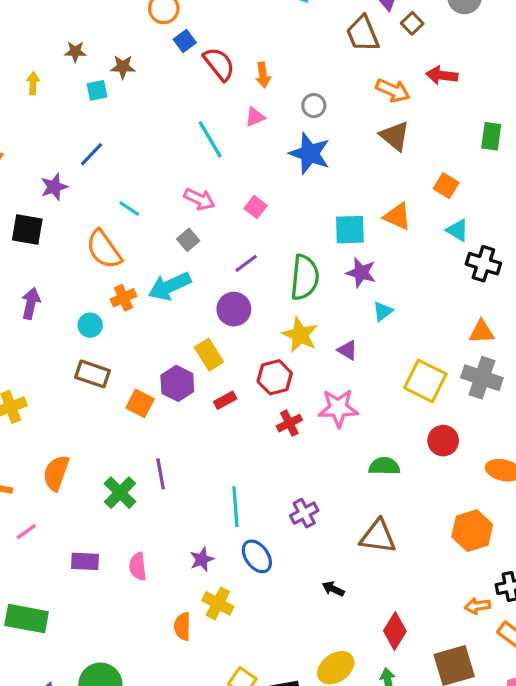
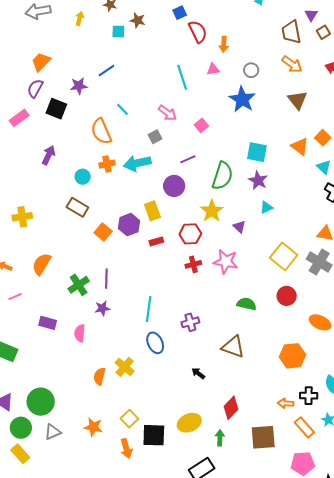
orange arrow: (393, 90) -> (292, 64), moved
orange triangle: (397, 216) -> (300, 146), moved
purple star: (202, 559) -> (102, 308), moved

